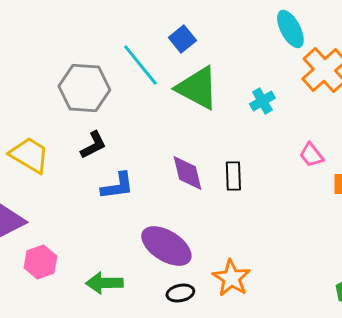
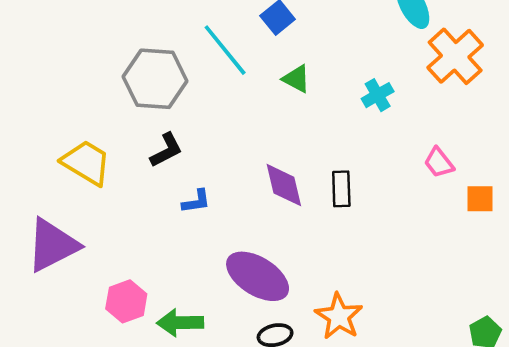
green triangle: (197, 88) -> (296, 79), size x0.5
blue L-shape: (117, 186) -> (196, 201), size x0.7
pink hexagon: (40, 262) -> (126, 301), moved

